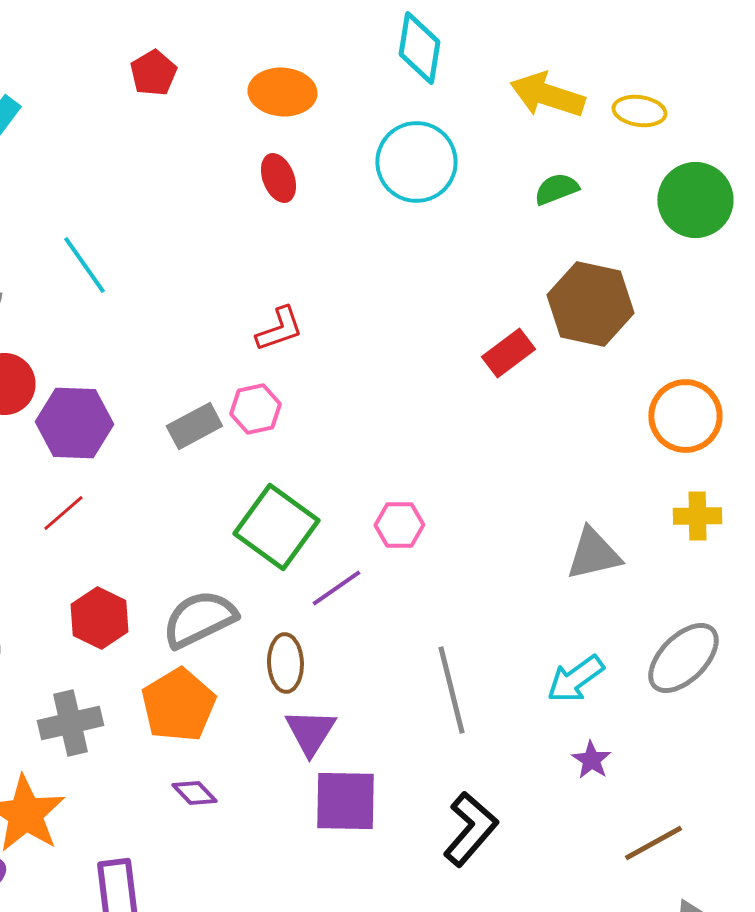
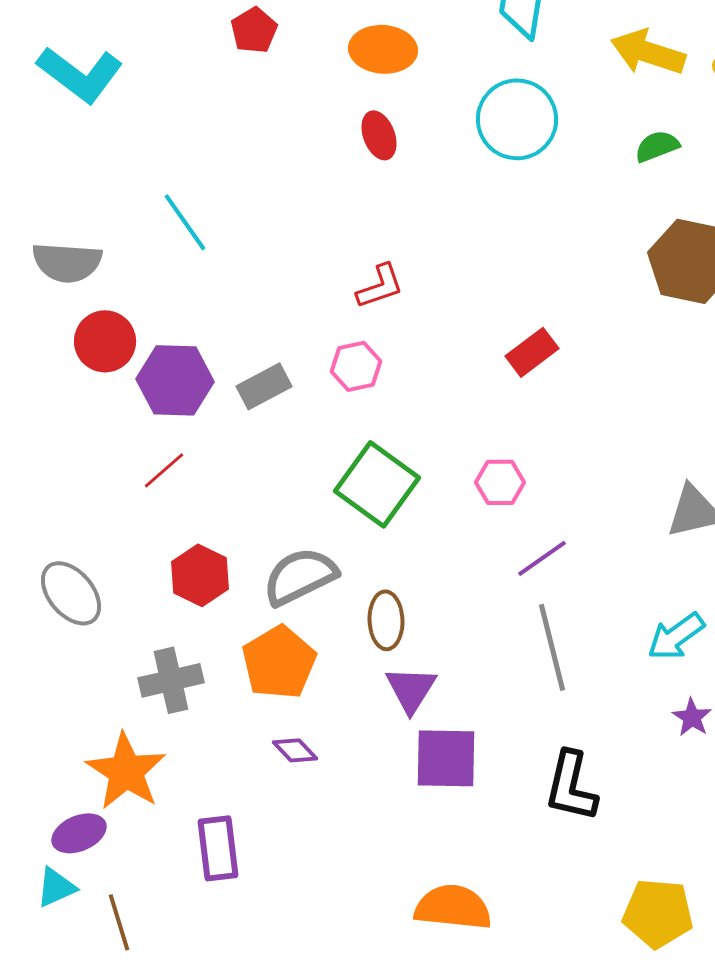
red rectangle: (508, 353) -> (532, 352), moved
gray rectangle: (194, 426) -> (264, 386), moved
purple line: (336, 588) -> (542, 558), moved
black L-shape: (470, 829) -> (571, 786), turned 152

